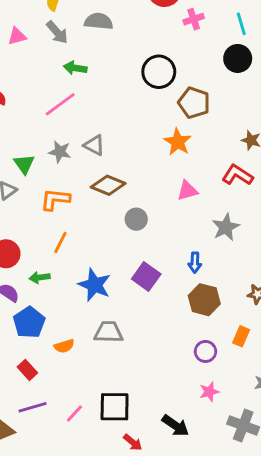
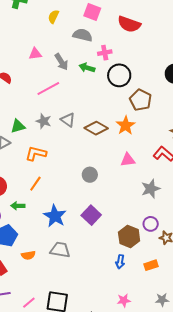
pink cross: (194, 19) -> (105, 53), moved
gray arrow: (57, 32) -> (61, 62), moved
pink triangle: (17, 36) -> (35, 54), moved
green arrow: (75, 68) -> (87, 68), moved
green triangle: (24, 164) -> (18, 126), turned 42
brown diamond: (108, 185) -> (96, 128), moved
blue arrow: (195, 262) -> (120, 262), moved
orange rectangle: (241, 336) -> (151, 265), turned 40
purple circle: (205, 351) -> (151, 224), moved

